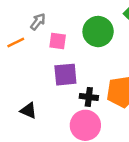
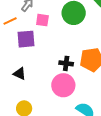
purple square: (65, 75) -> (26, 39), moved

